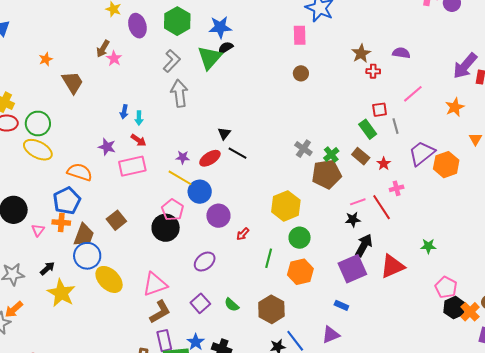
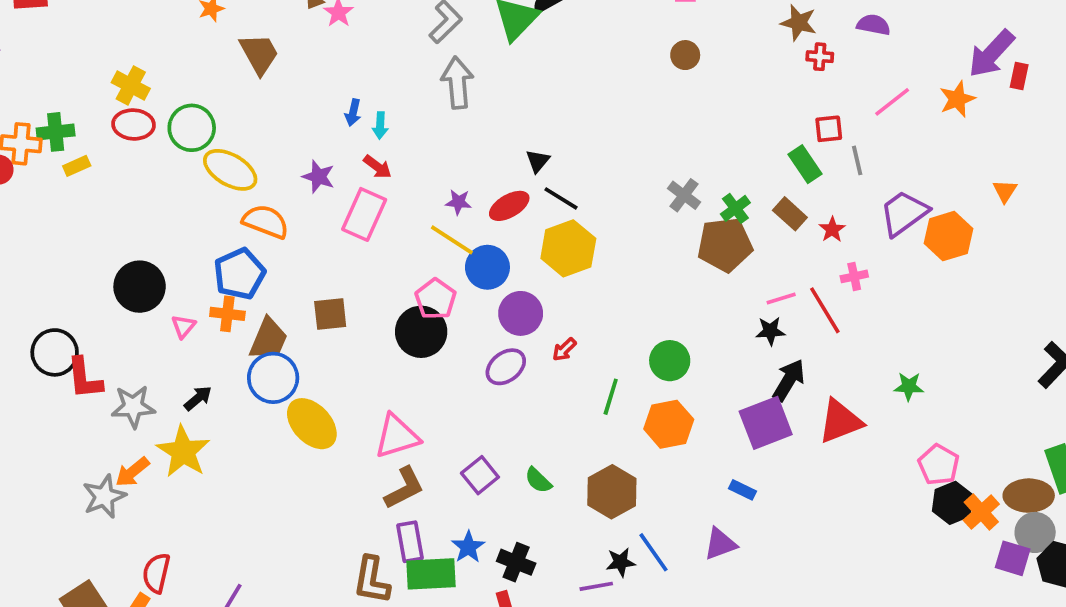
brown star: (361, 53) -> (799, 23), turned -30
orange star: (455, 107) -> (957, 99), moved
yellow ellipse: (38, 150) -> (230, 170), moved
pink rectangle: (132, 166) -> (364, 214), turned -56
yellow hexagon: (286, 206) -> (568, 248), moved
brown square: (116, 220) -> (330, 314), turned 30
purple ellipse: (205, 262) -> (506, 367), moved
yellow star: (61, 293) -> (183, 452), moved

